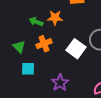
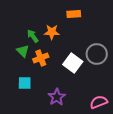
green arrow: (36, 22) -> (33, 36), turned 32
green triangle: (19, 47) -> (23, 51), moved

